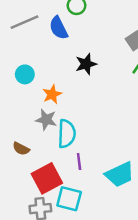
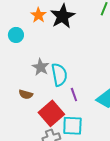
black star: (86, 64) -> (63, 16), size x1.4
orange star: (52, 94) -> (38, 15), moved
gray star: (46, 120) -> (41, 67), turned 30

